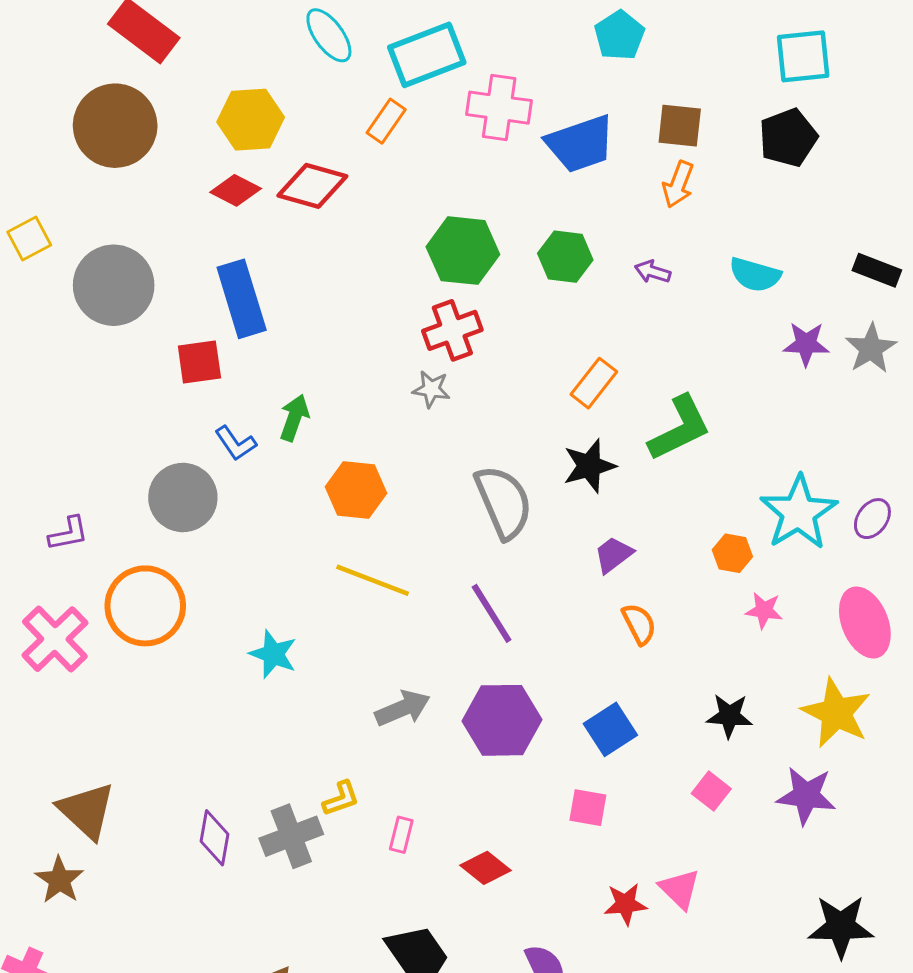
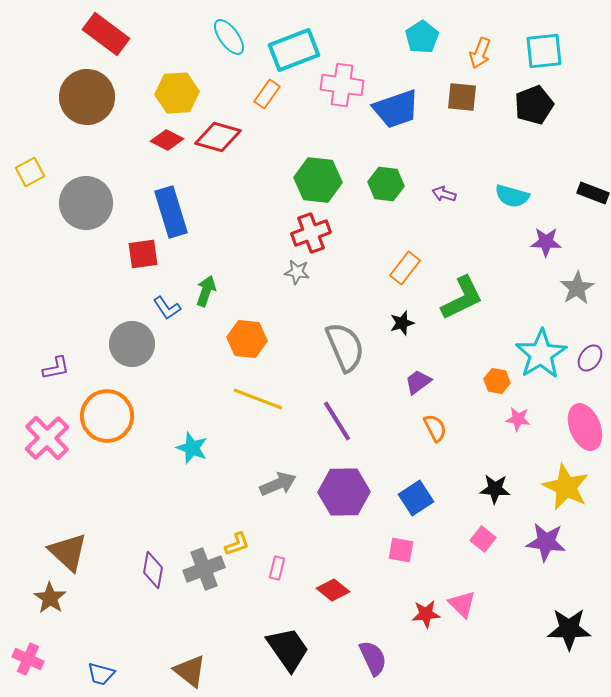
orange arrow: (678, 184) -> (480, 53), moved
gray star: (871, 348) -> (577, 288), moved
black star: (589, 466) -> (402, 323), size x0.7

